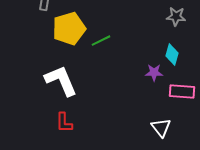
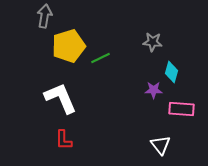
gray star: (176, 17) -> (153, 42), moved

